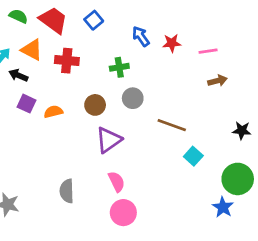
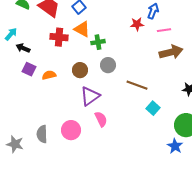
blue arrow: (141, 36) -> (153, 11), moved, turned 56
orange triangle: (32, 50) -> (82, 29), moved
brown arrow: (217, 81) -> (171, 52), size x1.6
pink semicircle: (117, 182) -> (101, 119), moved
gray semicircle: (67, 191) -> (42, 134), moved
pink circle: (123, 213) -> (71, 130), moved

